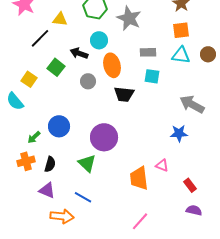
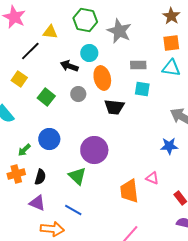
green square: (56, 67) -> (46, 97), moved
yellow square: (29, 79) -> (19, 79), moved

